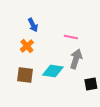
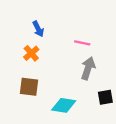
cyan diamond: (53, 71) -> (64, 105), moved

